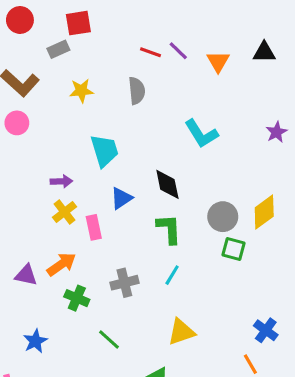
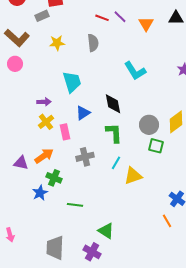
gray cross: (124, 283) -> (85, 157), moved
yellow triangle: (181, 332) -> (133, 176), moved
green line: (109, 340) -> (75, 205), turned -35
blue star: (35, 341) -> (40, 193), moved

